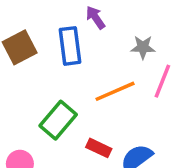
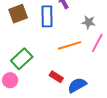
green rectangle: (58, 120) -> (22, 59), moved

